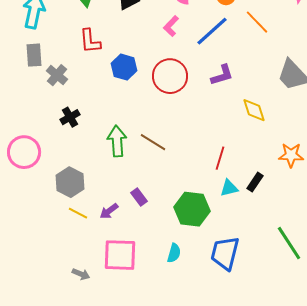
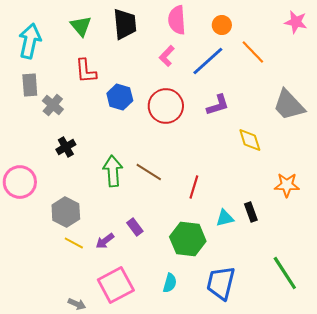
red line: (220, 158) -> (194, 187), moved
black rectangle: (255, 182) -> (251, 212), turned -54
pink square: (120, 255) -> (116, 285), turned -30

